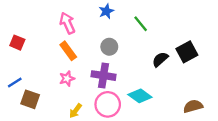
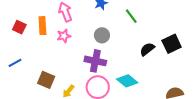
orange rectangle: (68, 51) -> (42, 26), moved, turned 30
pink star: (67, 79) -> (64, 36), moved
brown square: (30, 99) -> (46, 80), moved

